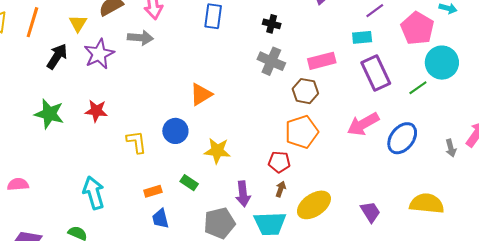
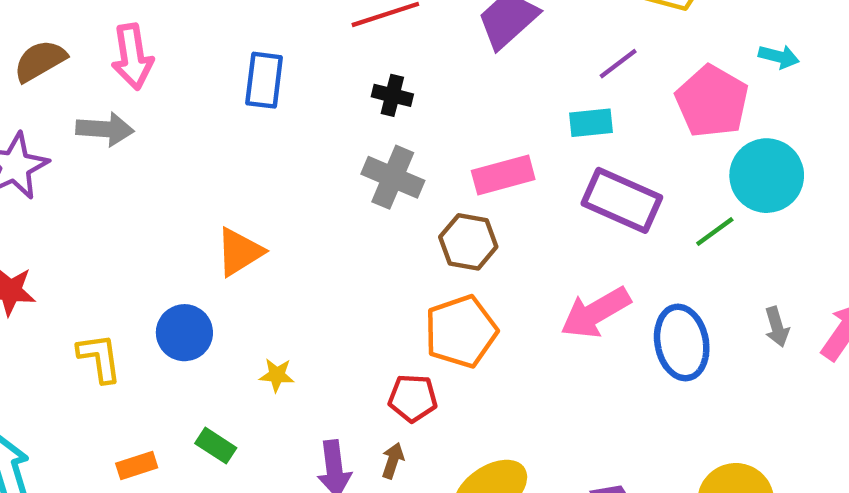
purple rectangle: (376, 73) -> (622, 200), turned -40
blue ellipse: (402, 138) -> (682, 342), turned -48
gray arrow: (451, 148) -> (777, 327), moved
yellow star: (217, 151) -> (277, 375), size x0.6
brown arrow: (281, 189) -> (393, 461), moved

